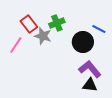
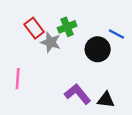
pink line: (16, 45) -> (18, 79), moved, turned -30
purple L-shape: (90, 69) -> (78, 94), moved

